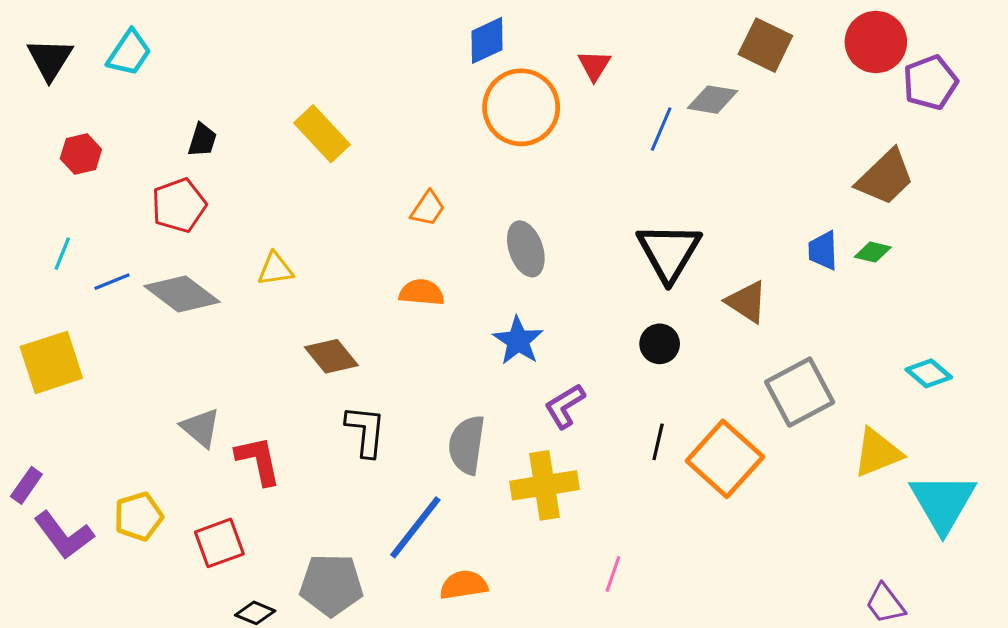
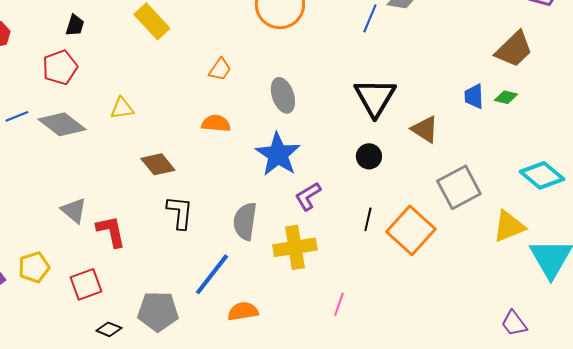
blue star: (518, 341) -> (278, 154), size x1.4
cyan diamond: (929, 373) -> (542, 175), size x1.5

